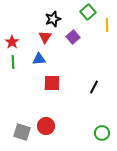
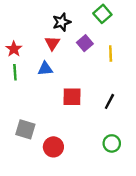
yellow line: (107, 25) -> (111, 54), moved
red square: (52, 83) -> (72, 97), moved
gray square: (22, 132) -> (25, 129), moved
green circle: (102, 133) -> (112, 143), moved

